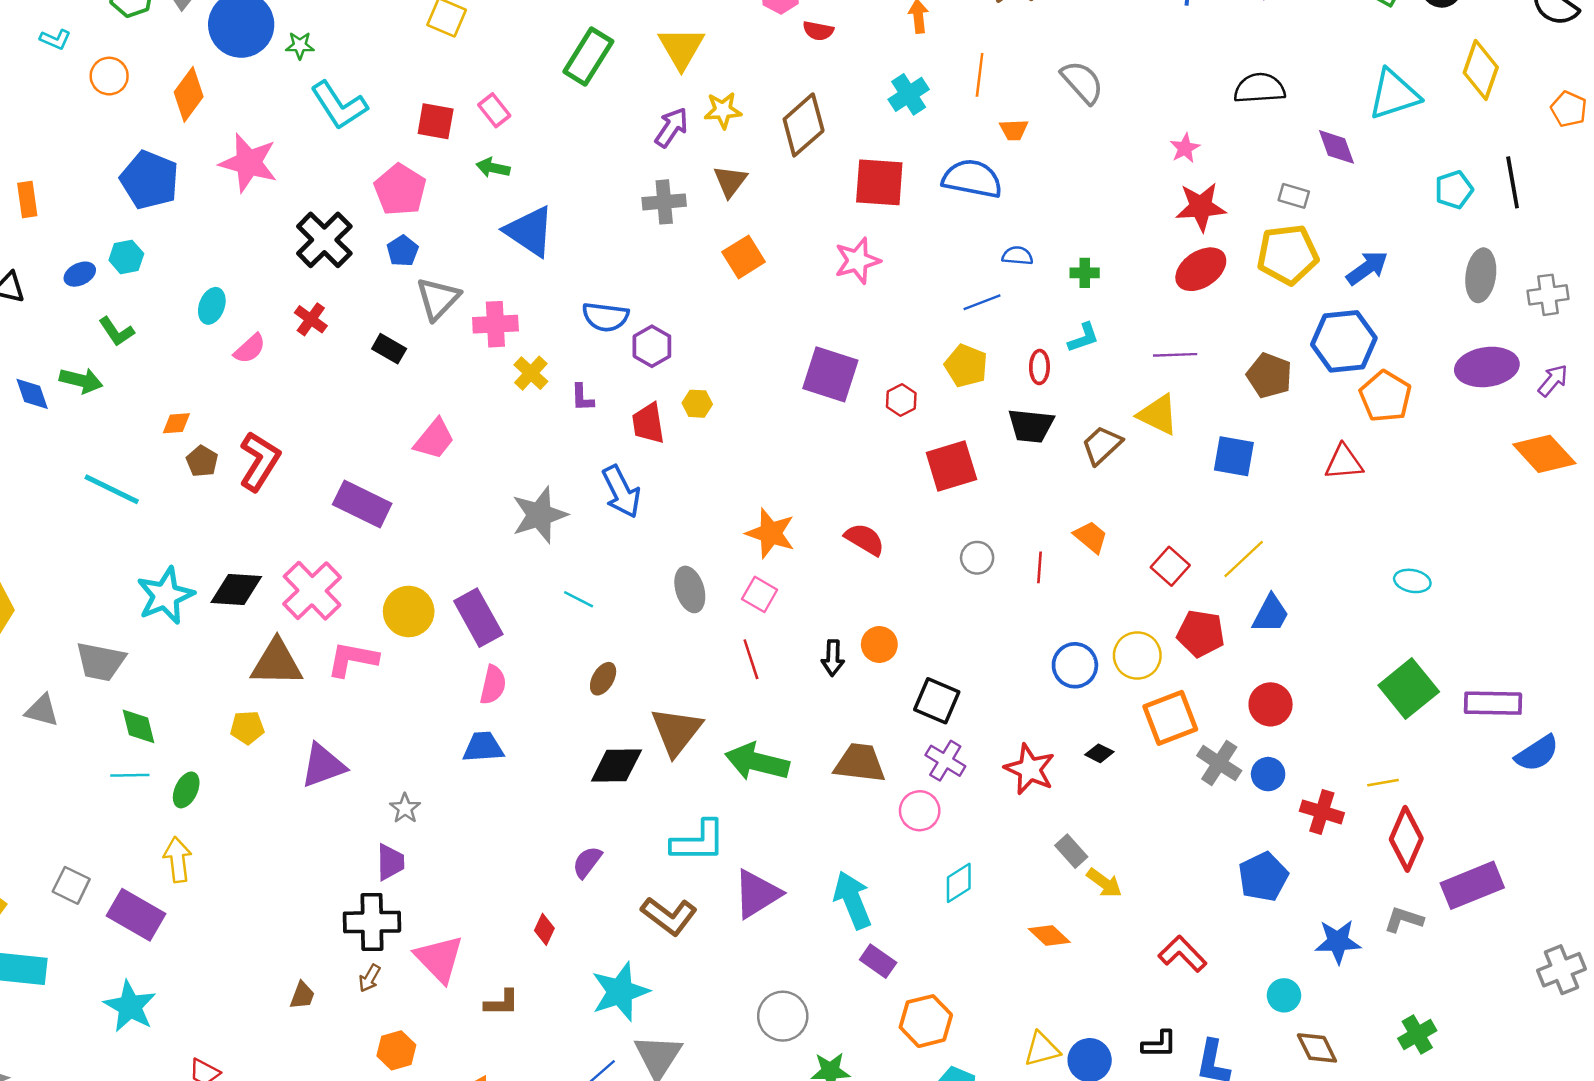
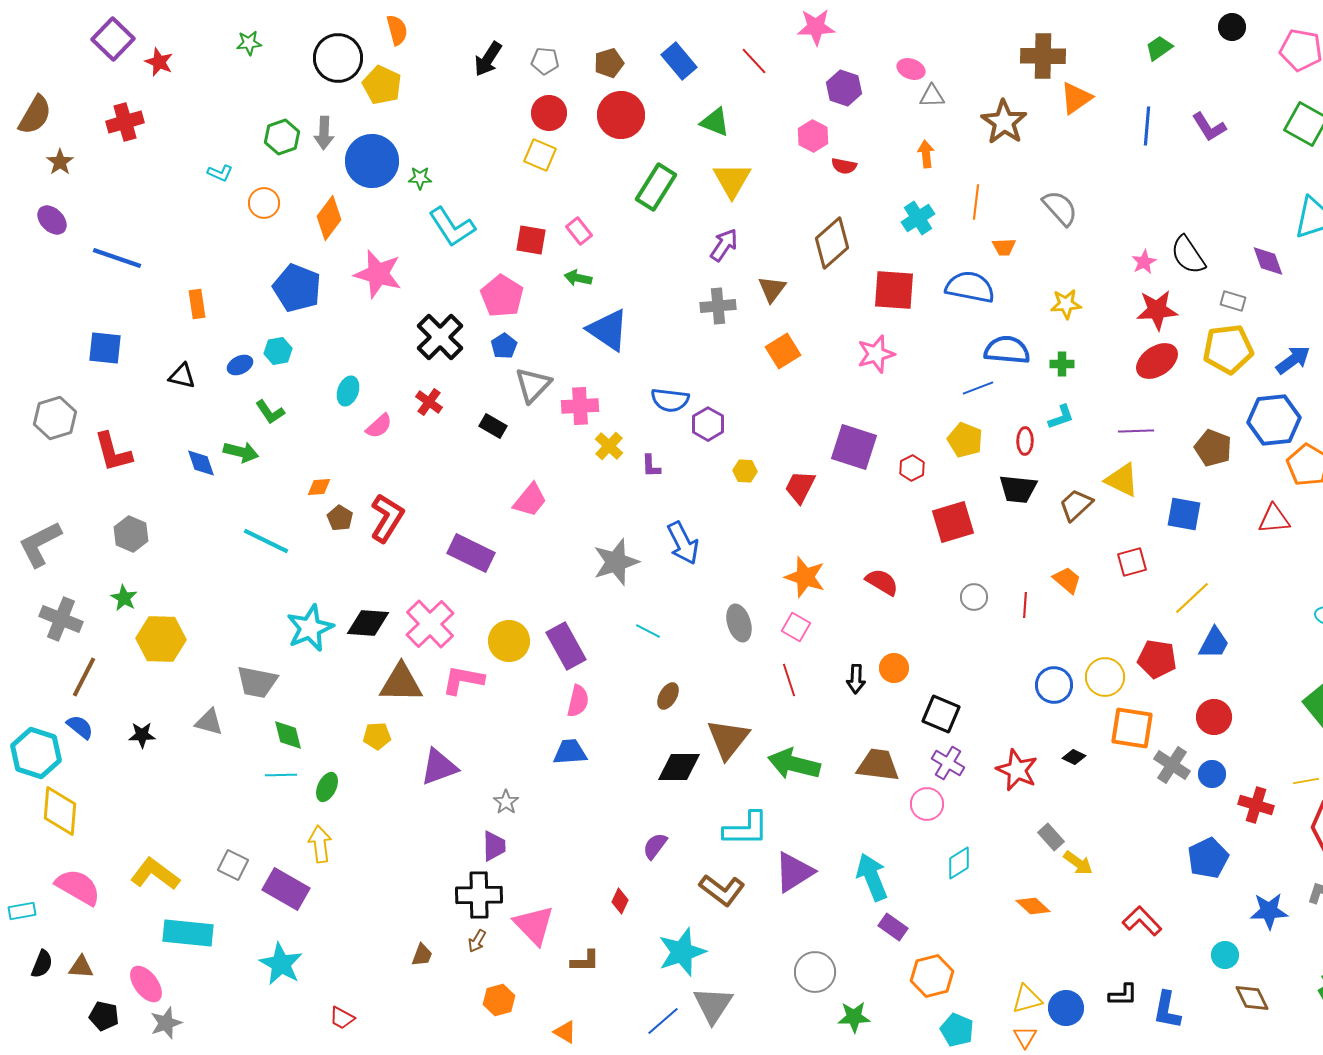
black semicircle: (1260, 88) -> (1188, 255), moved, turned -120
yellow star: (723, 110) -> (1066, 304), moved
blue semicircle: (1017, 256) -> (1007, 350), size x1.8
red trapezoid: (648, 423) -> (800, 487), moved, turned 36
red square: (1170, 566) -> (1132, 562), moved, turned 32
orange square: (1170, 718) -> (1132, 728), turned 30

